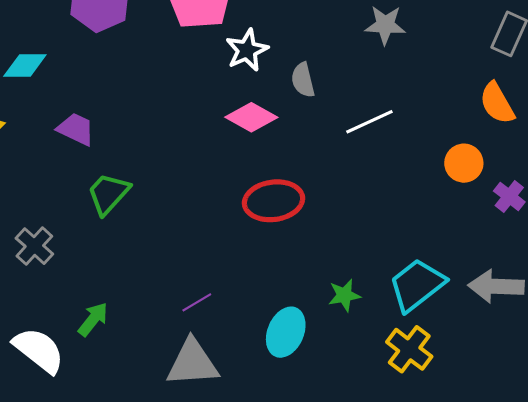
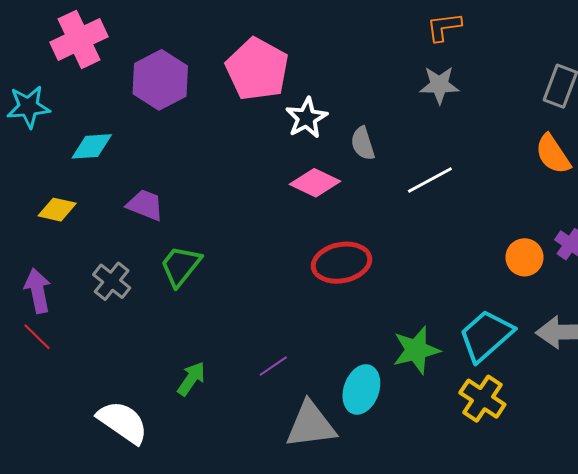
orange circle: (464, 163) -> (524, 257), moved
gray cross: (34, 246) -> (112, 281), moved
green star: (344, 295) -> (416, 350), size x1.5
green arrow: (93, 319) -> (191, 379), moved
gray triangle: (192, 363) -> (311, 425), moved

